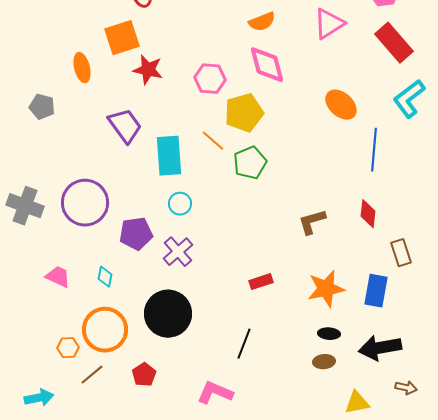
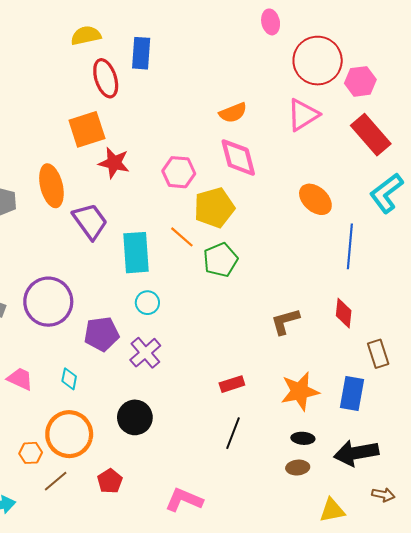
orange ellipse: (82, 68) -> (51, 186), moved, size x1.4
black circle: (168, 314) -> (135, 417), size x0.7
black line: (244, 344) -> (233, 433), moved

